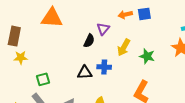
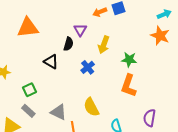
green star: (147, 56) -> (129, 60), moved
blue cross: (104, 67) -> (88, 67), turned -32
black triangle: (85, 73) -> (51, 62), moved, turned 42

